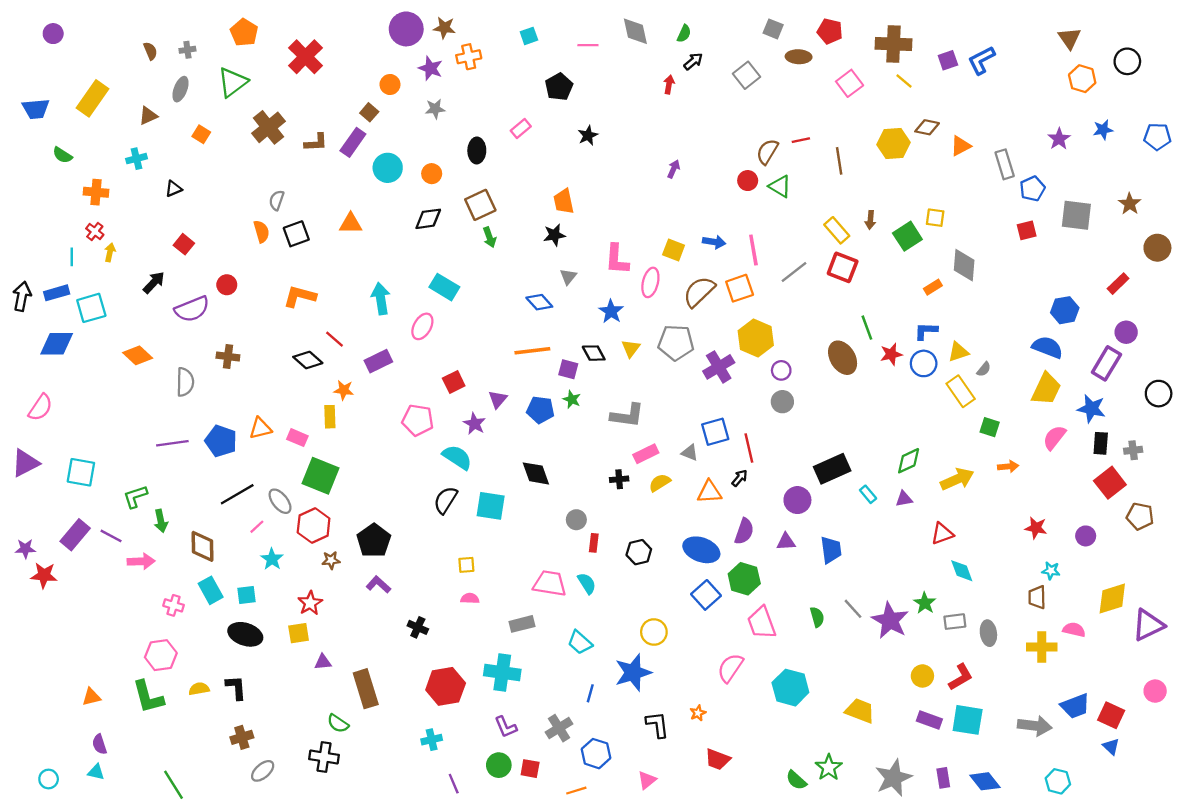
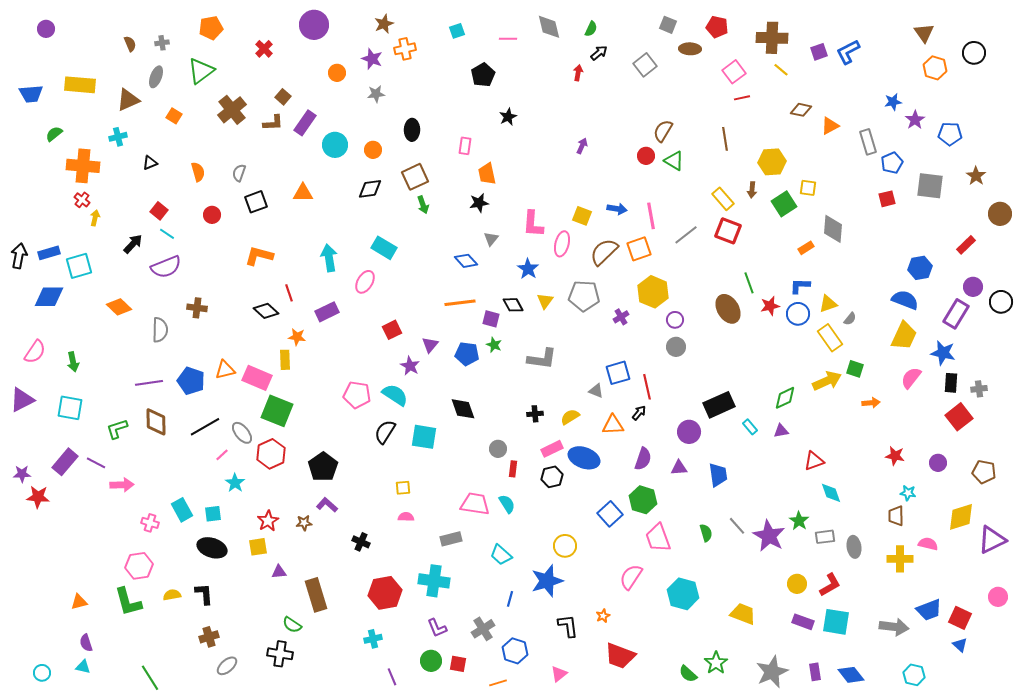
brown star: (444, 28) -> (384, 24), turned -30
purple circle: (406, 29) -> (314, 25), moved
orange pentagon: (244, 32) -> (211, 28), turned 30
red cross: (305, 57) -> (264, 49), size x0.6
yellow rectangle: (93, 98) -> (80, 85), turned 60
brown square: (369, 112) -> (283, 97), moved
brown triangle: (148, 116) -> (128, 100), size x1.4
pink rectangle: (521, 128) -> (465, 146), moved, turned -42
blue star: (1103, 130) -> (893, 102), moved
blue pentagon: (1157, 137) -> (950, 134), moved
red line: (801, 140) -> (742, 98), moved
yellow hexagon: (894, 144) -> (772, 162), moved
green semicircle: (62, 155) -> (54, 134), turned 108
orange cross: (96, 192) -> (83, 166), size x1.5
orange semicircle: (262, 232) -> (198, 172), moved
cyan line: (72, 257) -> (167, 234), moved, turned -56
red circle: (227, 285) -> (212, 215), moved
red line: (334, 339) -> (289, 293), turned 30
purple cross: (719, 367) -> (621, 317), size x0.6
black circle: (1159, 394) -> (1001, 302), moved
pink pentagon: (418, 420) -> (357, 395), moved
pink rectangle: (297, 438) -> (257, 378), size x1.6
pink rectangle: (646, 454) -> (552, 449), moved
yellow arrow: (957, 479) -> (827, 381), moved
brown pentagon: (1140, 516) -> (984, 472), moved
green arrow: (161, 521) -> (73, 362), moved
brown diamond: (202, 546) -> (156, 422), moved
blue ellipse: (701, 550) -> (584, 458), moved
brown star: (331, 560) -> (304, 523), moved
red trapezoid: (718, 759) -> (620, 656), size x1.4

